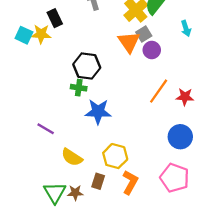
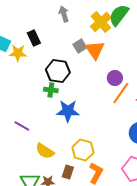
black rectangle: (55, 18) -> (34, 38), moved
yellow star: (41, 34) -> (18, 53), moved
gray square: (144, 34) -> (80, 46), moved
purple circle: (152, 50) -> (115, 78), moved

